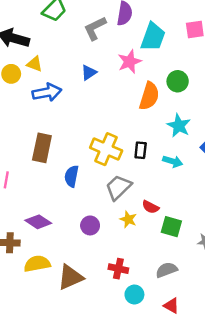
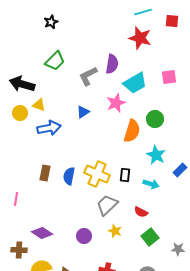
cyan trapezoid: (153, 37) -> (135, 83), turned 40
brown rectangle: (42, 148) -> (45, 173), size x0.7
blue semicircle: (72, 176) -> (69, 176), moved
red semicircle: (150, 207) -> (141, 212), moved
green square: (171, 227) -> (150, 237), turned 36

